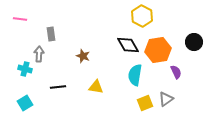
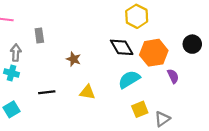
gray arrow: (39, 54) -> (16, 53), moved
cyan semicircle: (135, 75) -> (129, 79), turned 50
gray triangle: (166, 99) -> (162, 119), moved

